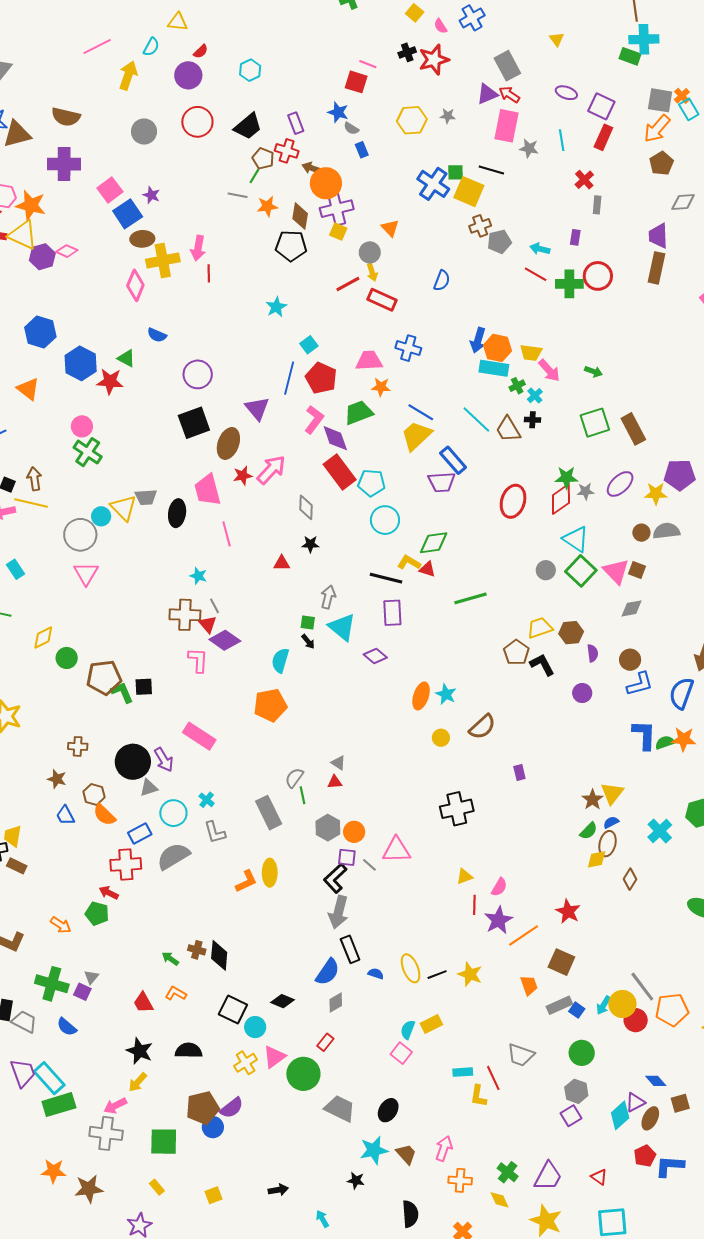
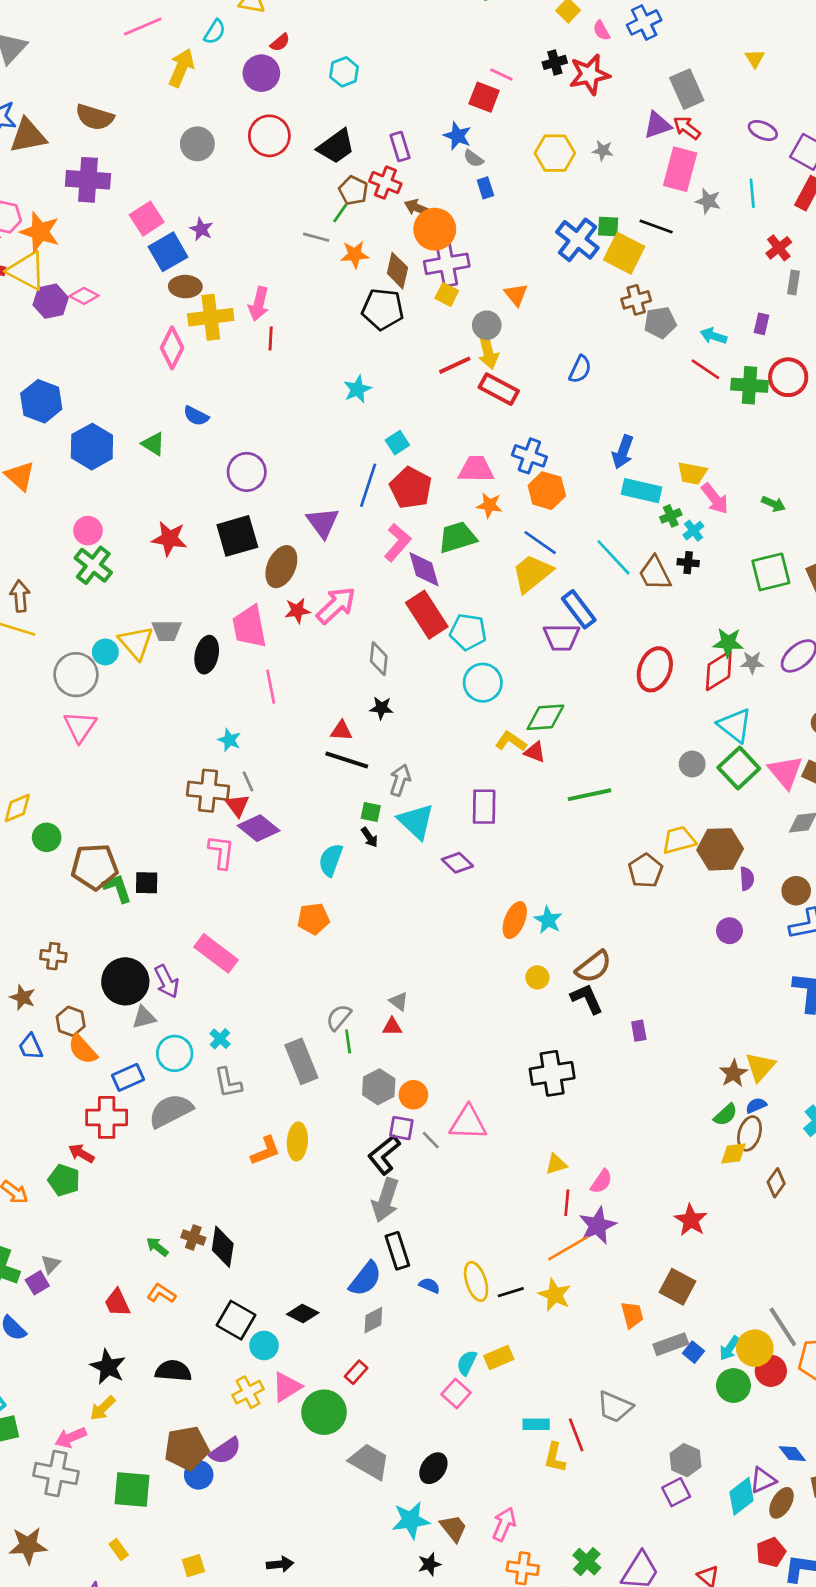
yellow arrow: (372, 272) -> (488, 352), size x1.4
orange hexagon: (498, 348) -> (547, 491), moved
red star: (110, 381) -> (169, 539), moved
black line: (386, 578) -> (347, 760), moved
brown hexagon: (571, 633) -> (720, 849), size x1.4
black L-shape: (542, 665) -> (587, 999), moved
orange pentagon: (270, 705) -> (313, 919), size x0.7
orange line: (524, 936) -> (568, 1248), moved
purple square: (82, 992) -> (37, 1283), turned 30
green circle: (582, 1053) -> (733, 1386), moved
black star: (356, 1181) -> (429, 1564), moved, turned -30

